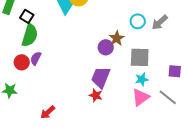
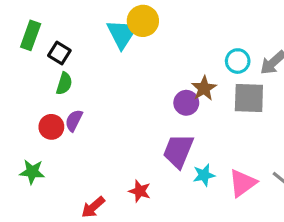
green semicircle: (30, 35) -> (64, 84), size x0.6
gray square: (140, 57) -> (249, 98), moved
cyan star: (142, 79) -> (204, 175), moved
red star: (96, 95) -> (140, 191), moved

